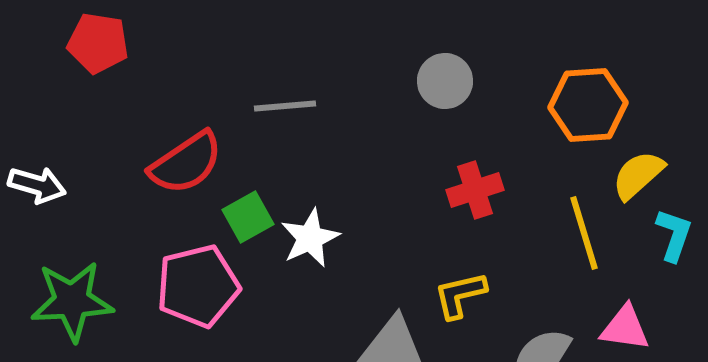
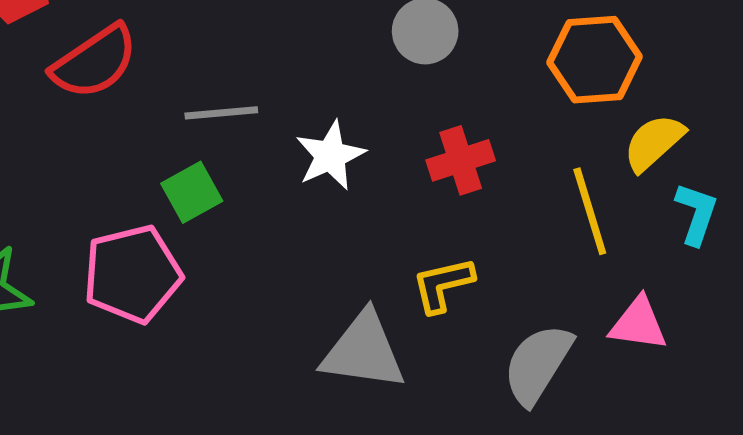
gray line: (285, 106) -> (221, 113), moved
red semicircle: (186, 163) -> (95, 62), moved
white star: (310, 238) -> (330, 156), moved

